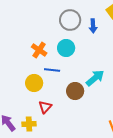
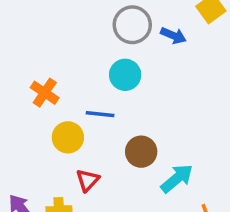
blue arrow: (93, 26) -> (173, 36), turned -64
orange cross: (39, 50) -> (45, 93), moved
cyan arrow: (95, 78) -> (177, 178), moved

